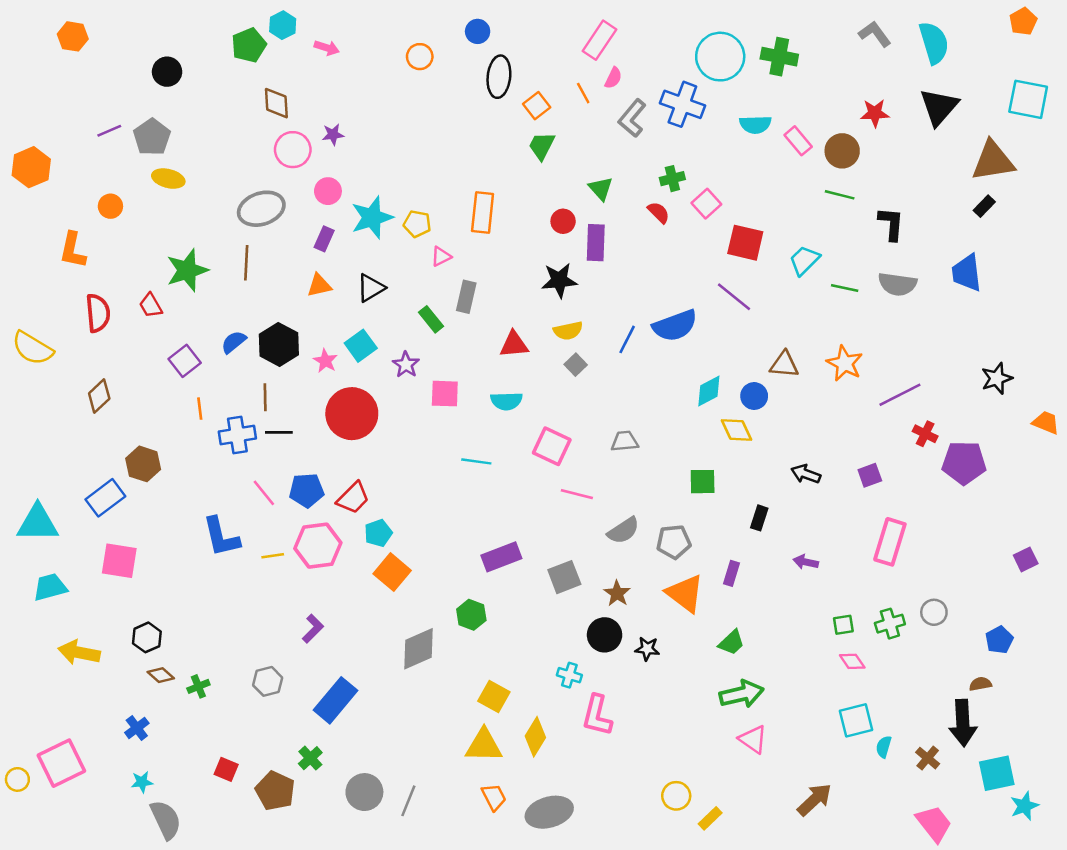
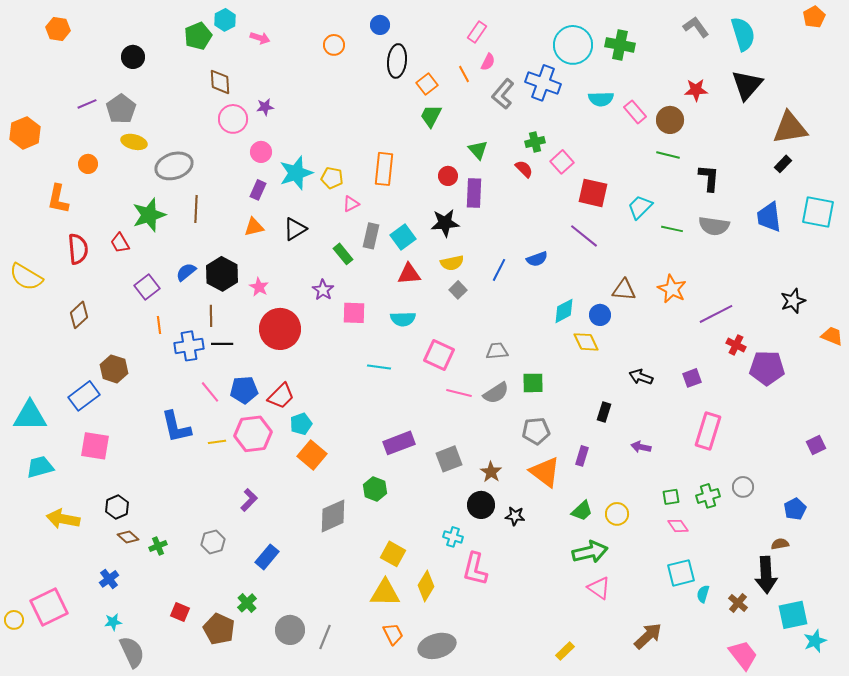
pink rectangle: (600, 40) -> (477, 32), size x0.7
cyan square: (1028, 99) -> (818, 212), moved
gray ellipse: (261, 209) -> (174, 166), moved
blue semicircle: (675, 326) -> (537, 259), size x0.6
cyan square: (361, 346) -> (403, 237), moved
green square: (703, 482) -> (533, 383), moved
gray semicircle: (623, 531) -> (496, 393), moved
blue rectangle: (335, 700) -> (267, 557), size x0.7
yellow circle: (676, 796) -> (617, 514), moved

